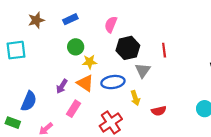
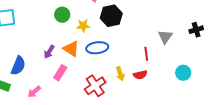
red line: (164, 50) -> (146, 54), moved
yellow star: (89, 62) -> (83, 26), moved
gray triangle: (143, 70) -> (165, 37), moved
yellow arrow: (135, 98) -> (120, 74), moved

